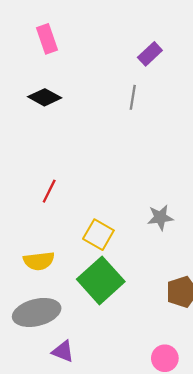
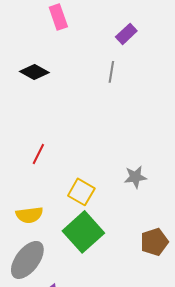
pink rectangle: (47, 39) -> (58, 17), moved
gray ellipse: (37, 312) -> (27, 260), turned -39

